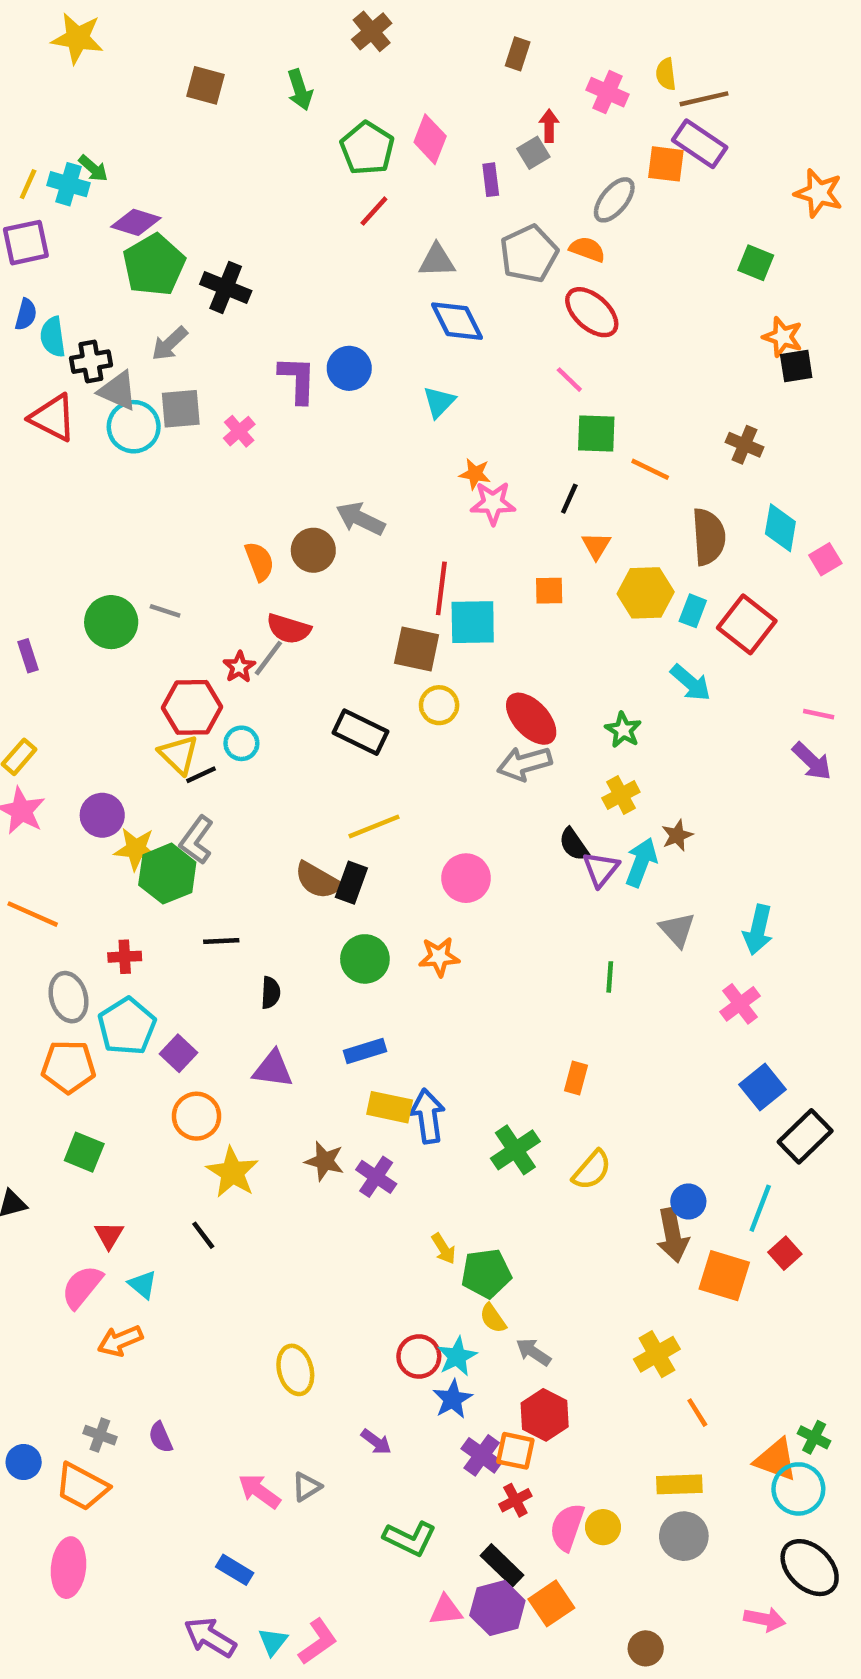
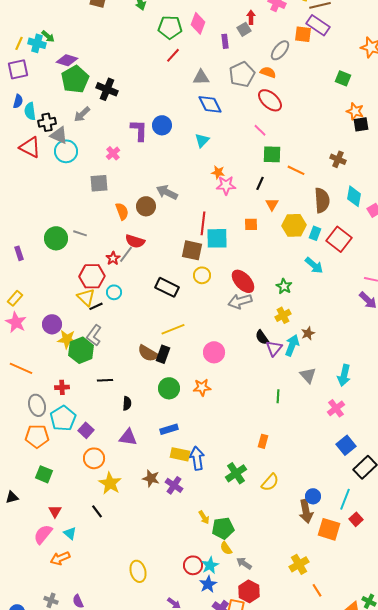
green pentagon: (367, 148) -> (170, 27), turned -30
gray square: (181, 409) -> (99, 183), moved

